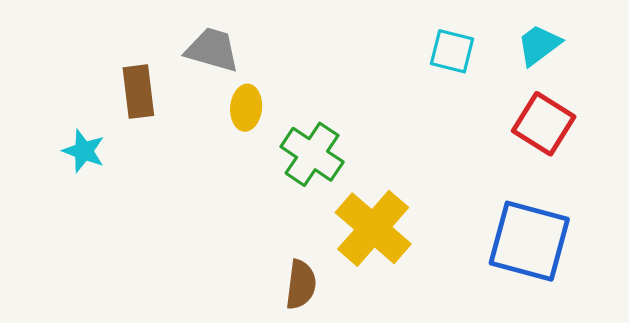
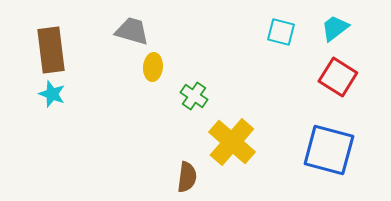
brown rectangle: (138, 92) -> (51, 50), moved, size x1.4
green cross: (312, 154) -> (194, 96), size x0.7

